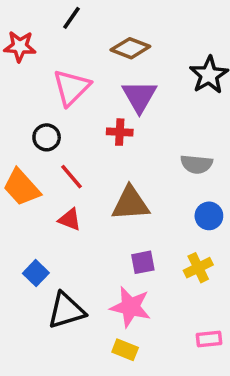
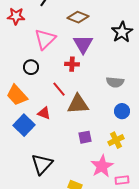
red line: (72, 177) -> (59, 89), moved
blue square: (36, 273) -> (24, 125), moved, size x1.5
pink star: (130, 307) -> (102, 166), moved, turned 30
black triangle: (66, 310) -> (42, 164), turned -30

